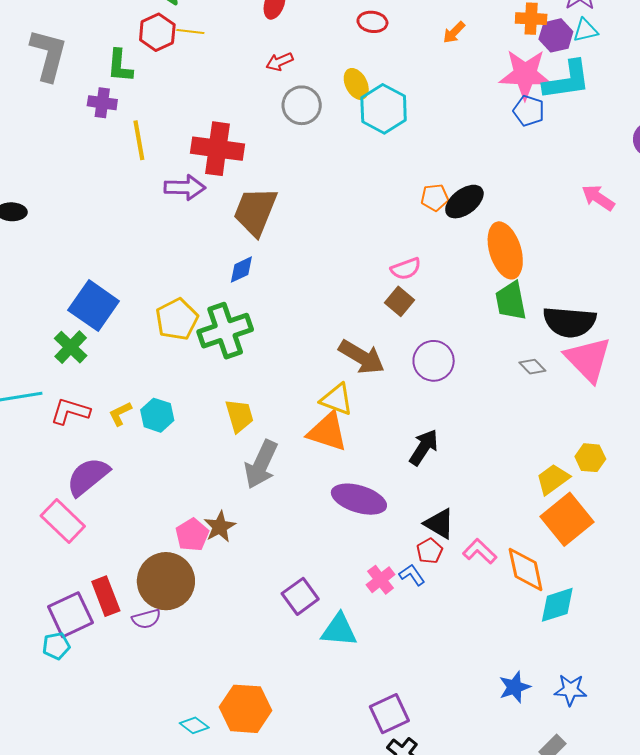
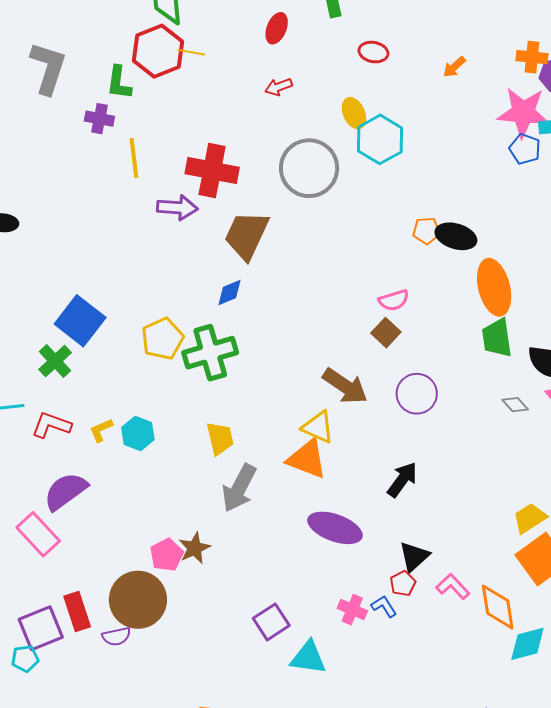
red hexagon: (157, 32) -> (158, 51), size x1.4
gray circle: (302, 105) -> (309, 168), moved, size x1.5
black ellipse: (464, 202) -> (456, 236), turned 51
black triangle: (439, 524) -> (414, 557), turned 44
pink cross: (381, 580) -> (352, 610), turned -32

